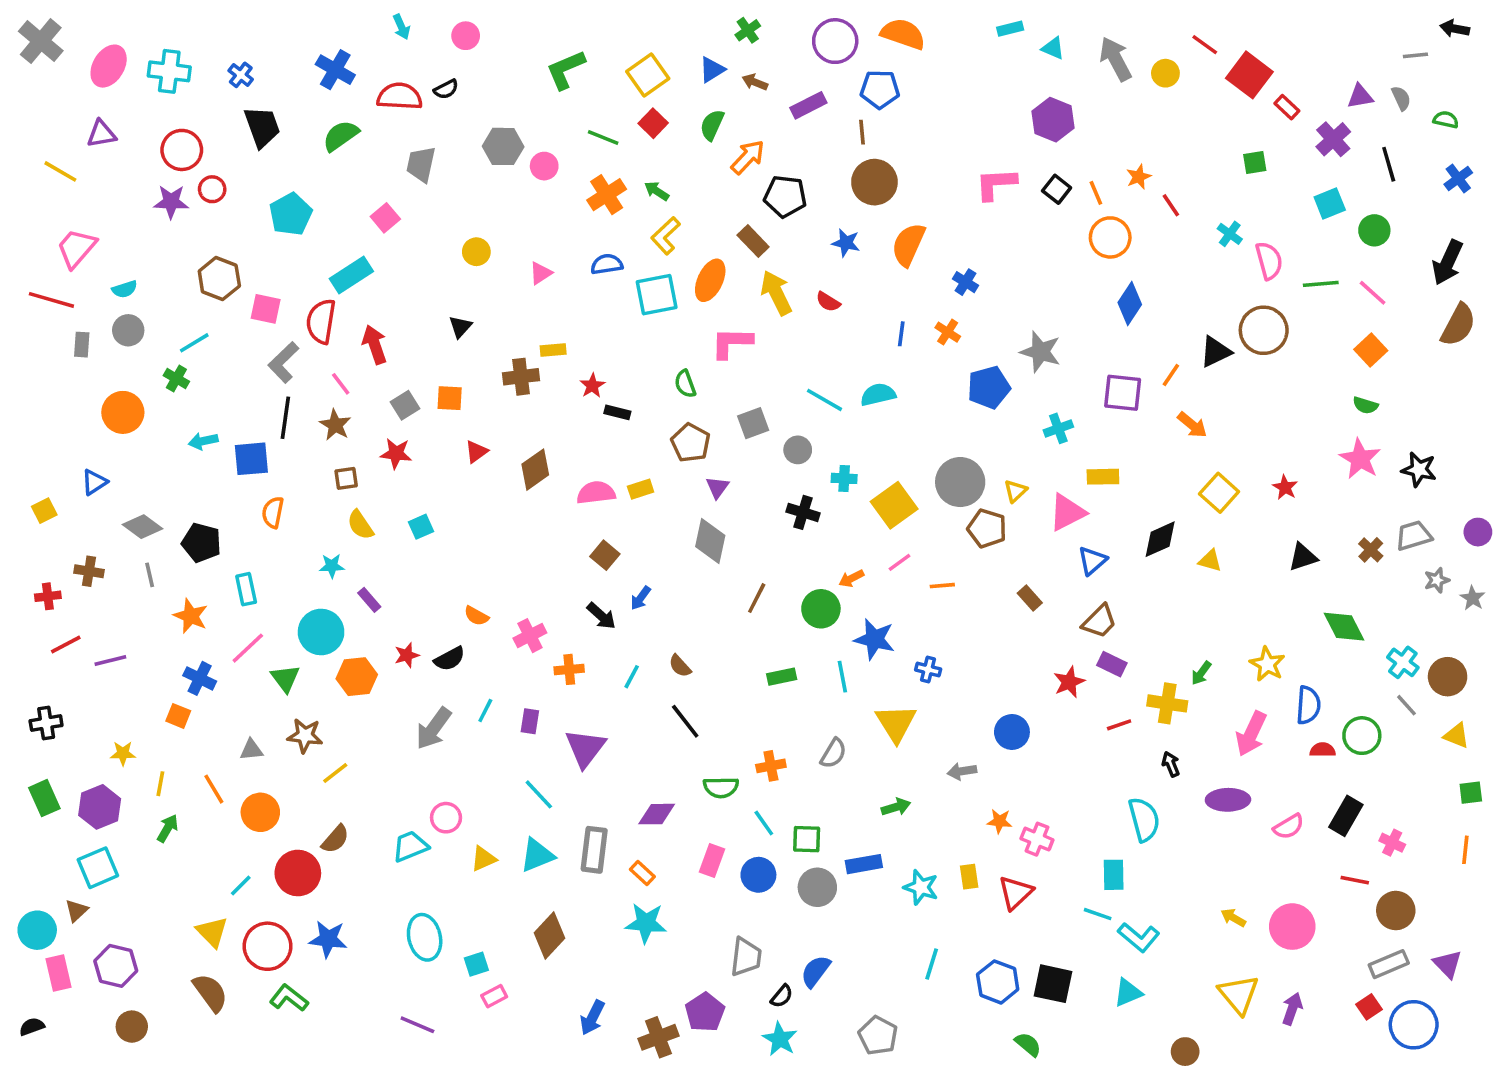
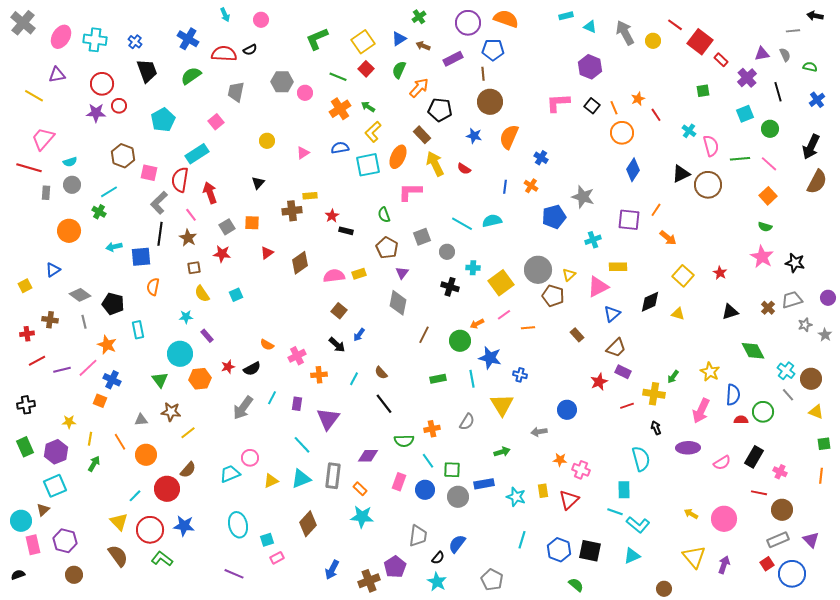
black triangle: (1215, 352) -> (681, 174), moved
pink line: (248, 648) -> (88, 368), moved

